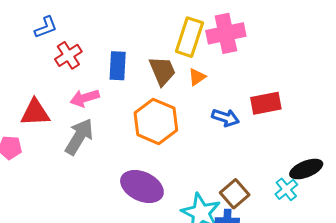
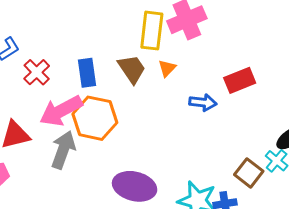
pink arrow: (85, 98) -> (61, 111), size x1.5
orange hexagon: (156, 121) -> (95, 118), moved
brown square: (235, 194) -> (249, 173), moved

